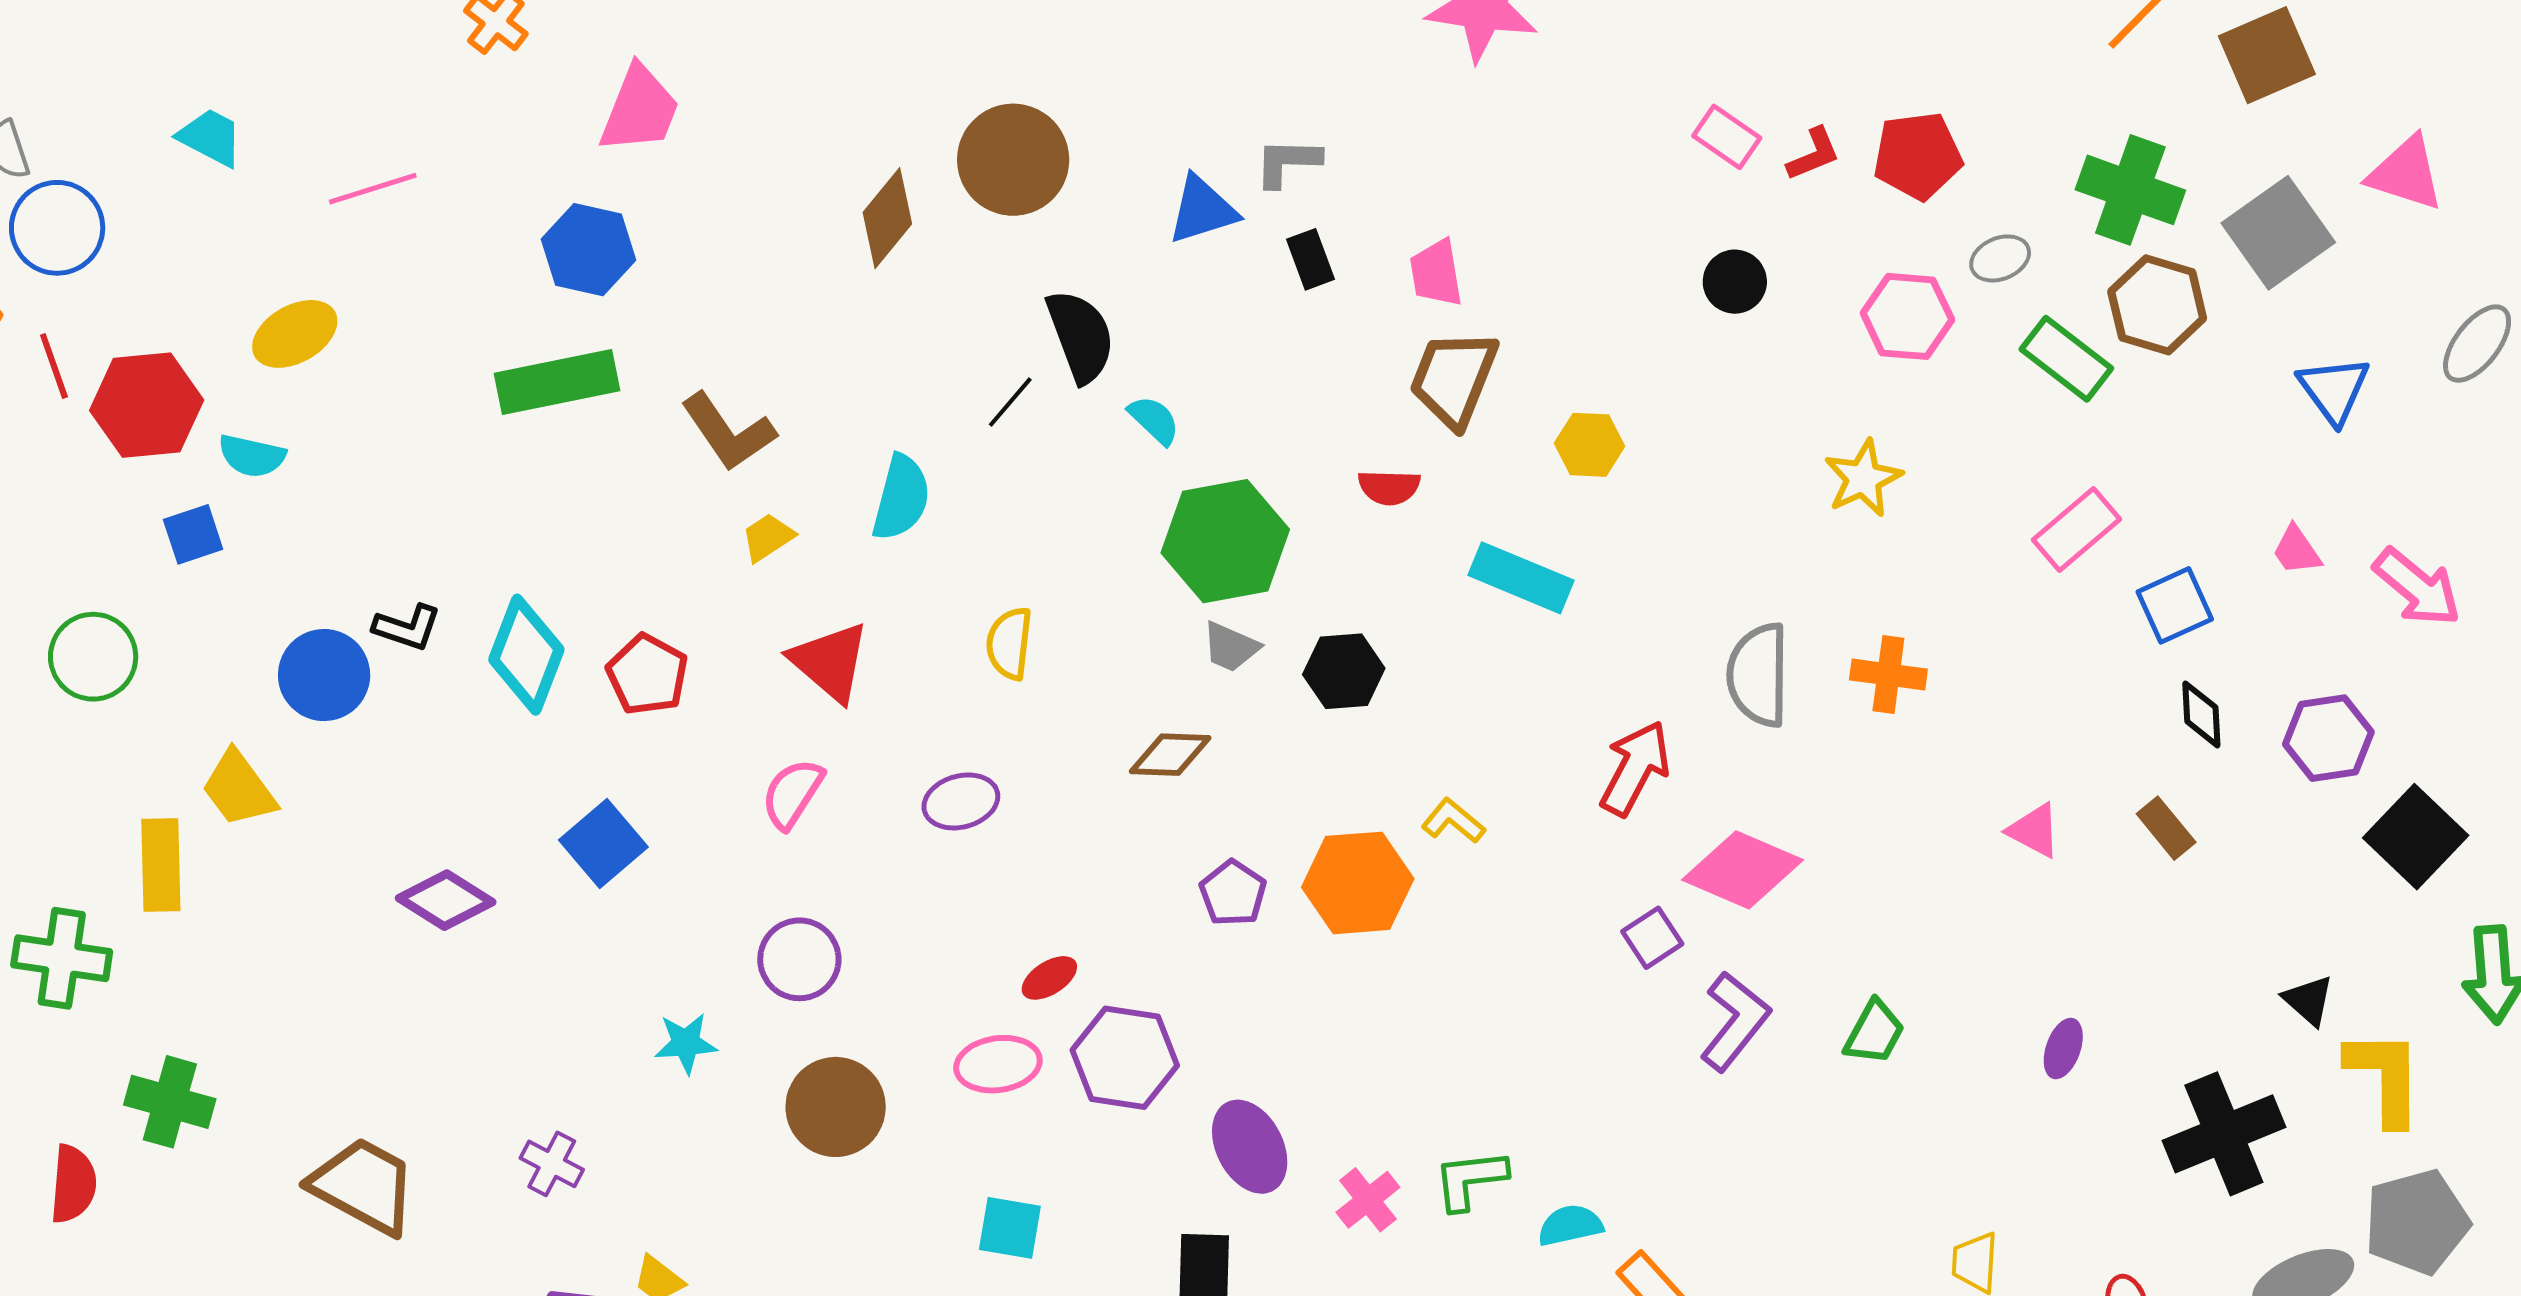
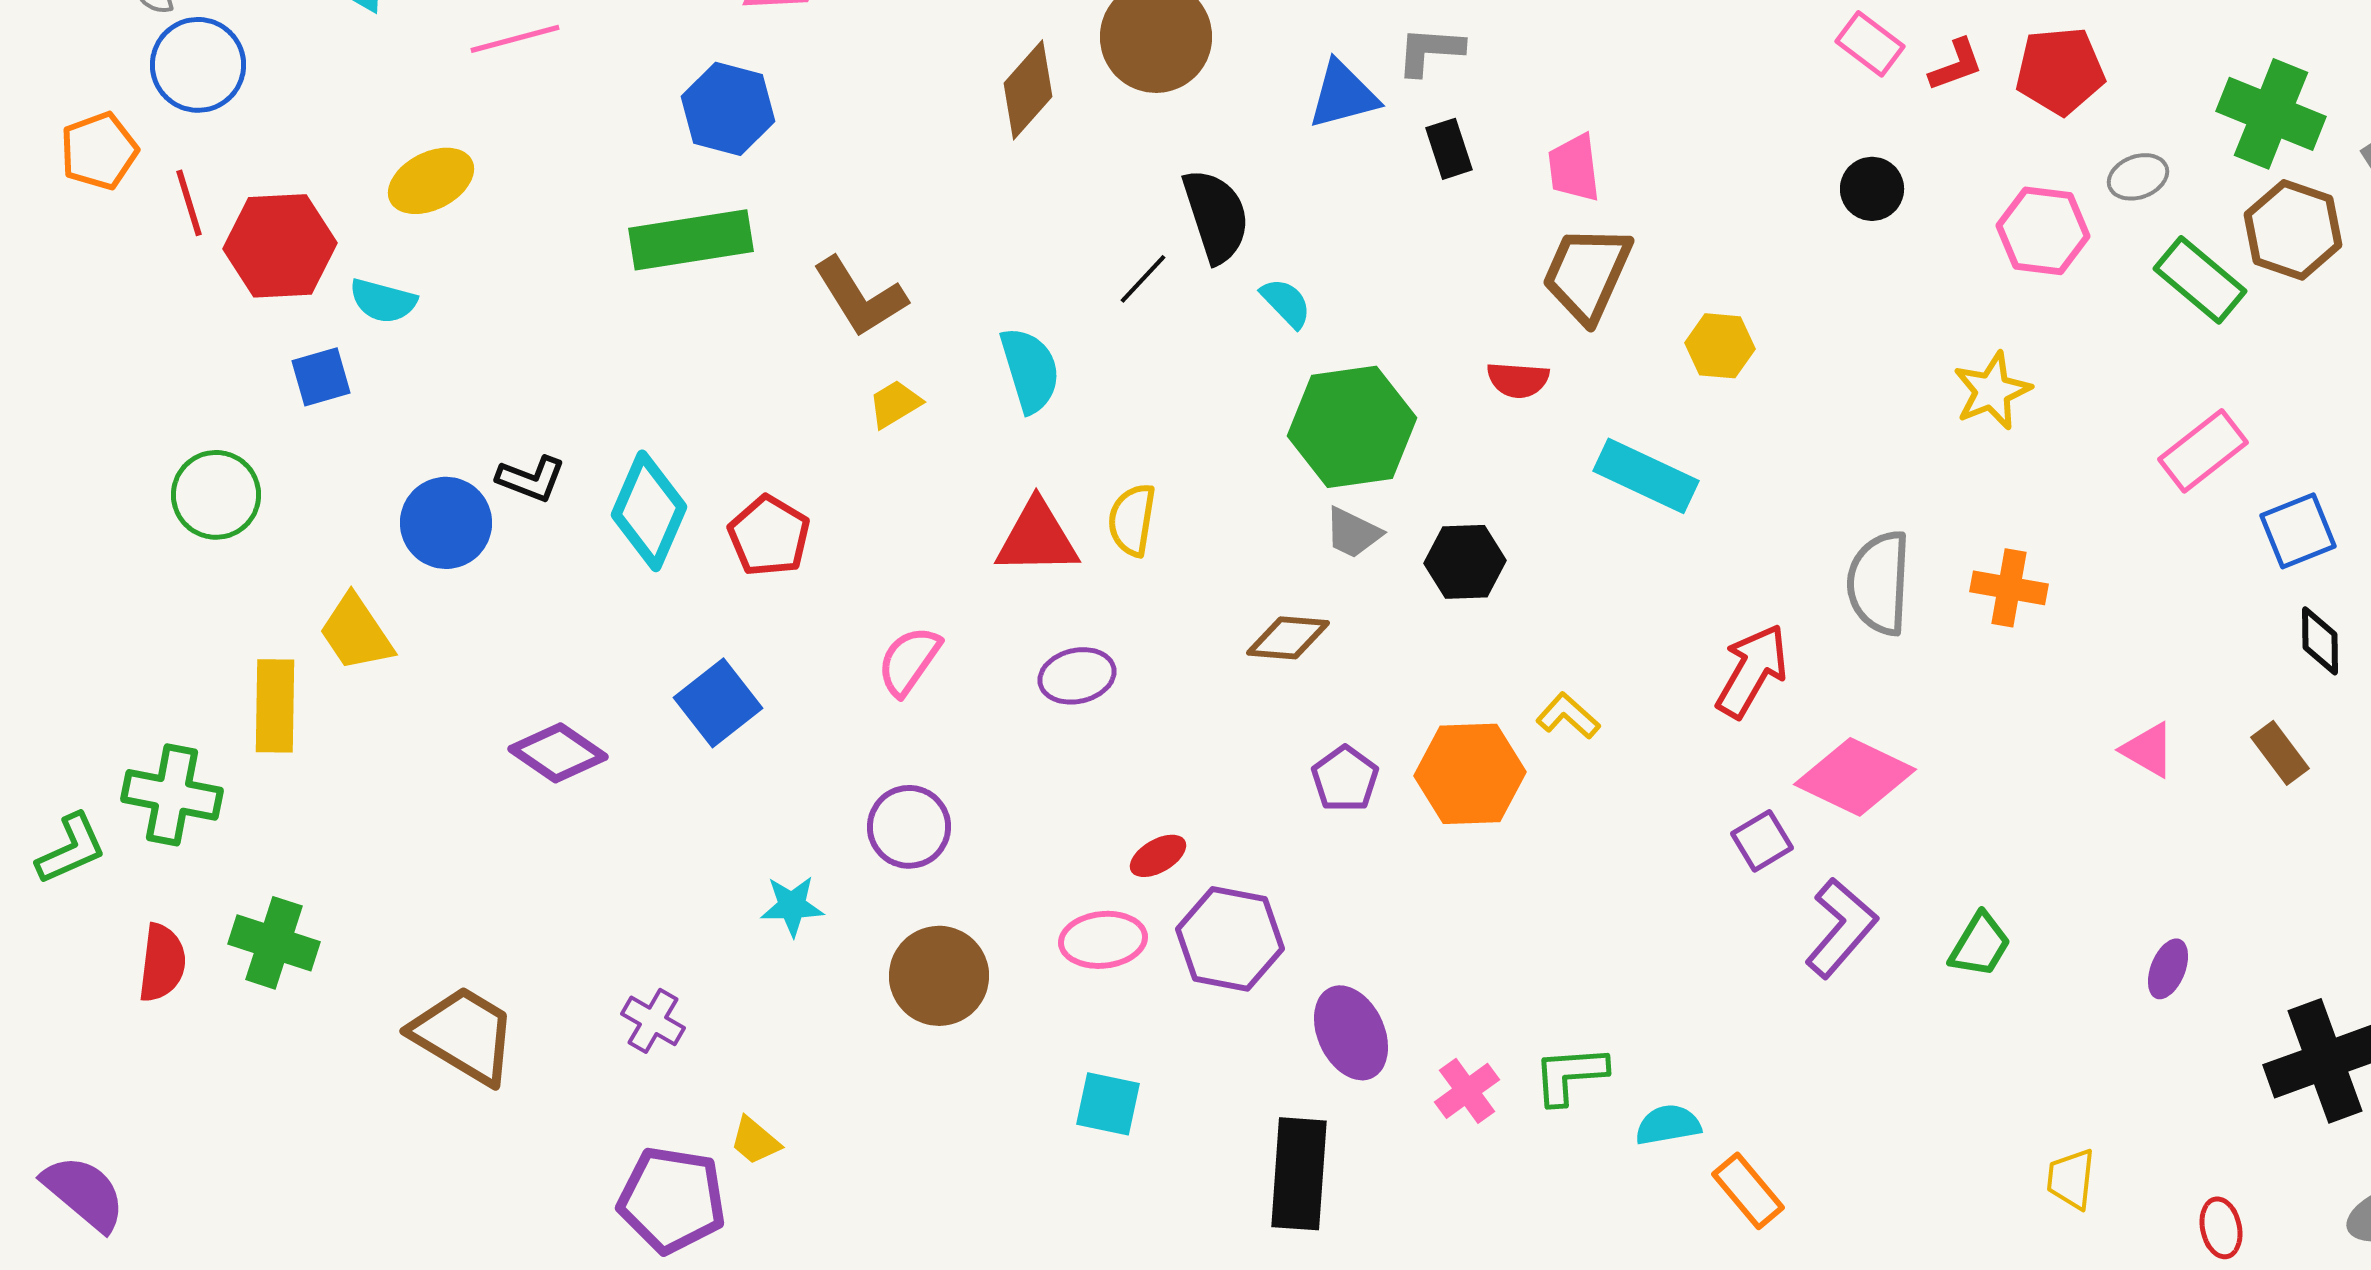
cyan semicircle: (901, 498) -> (1030, 370), turned -34
red triangle: (830, 662) -> (1037, 538), moved, turned -44
red semicircle: (73, 1184) -> (162, 963), moved

